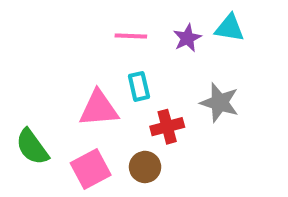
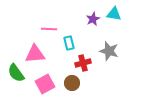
pink line: (131, 36) -> (49, 29), moved
pink triangle: (99, 109) -> (35, 54), moved

